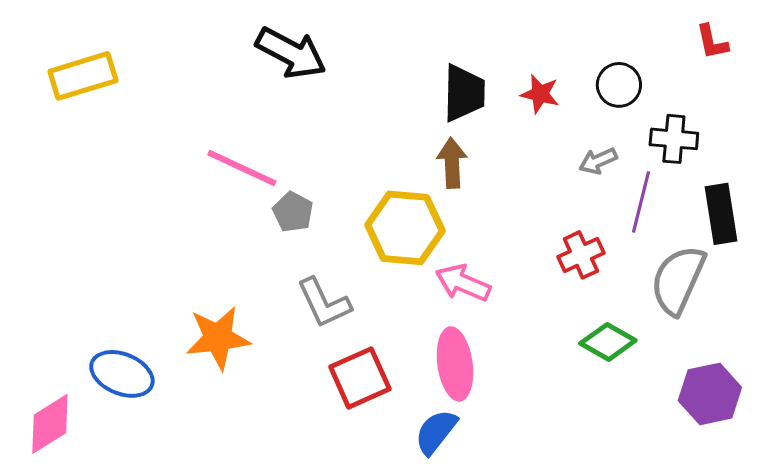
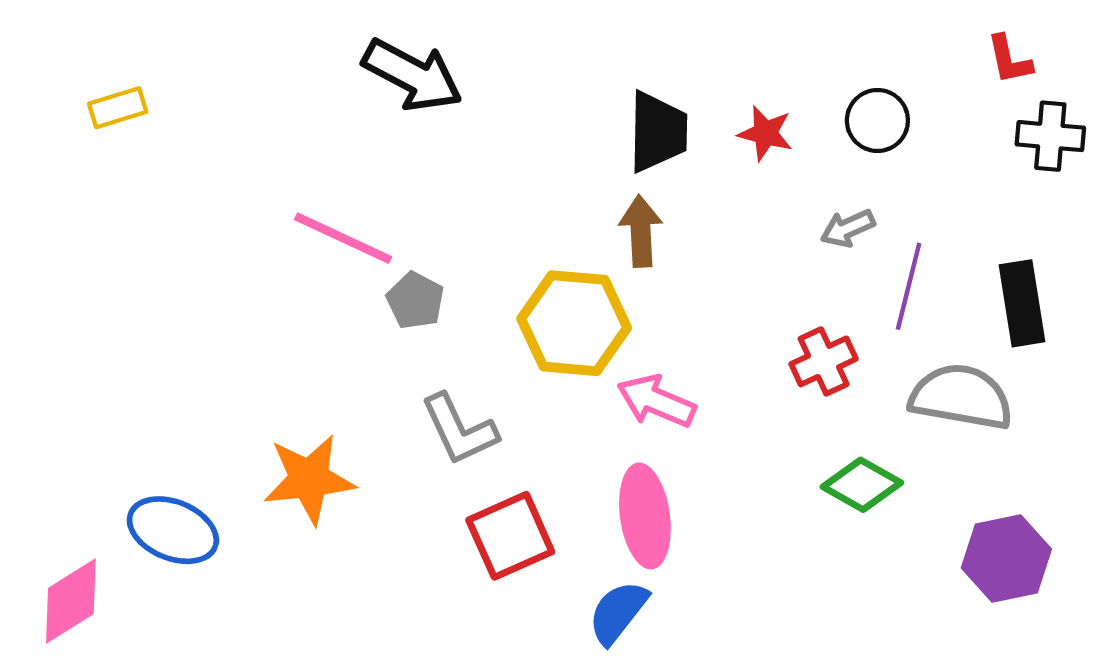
yellow rectangle: (83, 76) -> (118, 108), size x0.6
black cross: (674, 139) -> (1050, 136), moved
gray semicircle: (678, 280) -> (961, 397), turned 76

